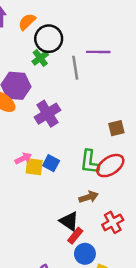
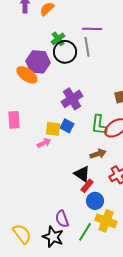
black circle: (49, 39) -> (65, 52), moved
purple line: (98, 52) -> (92, 29), moved
purple cross: (47, 114) -> (72, 99), moved
pink arrow: (23, 158) -> (44, 143), moved

